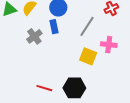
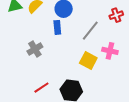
gray cross: (34, 36) -> (35, 49), moved
red line: (44, 88) -> (41, 88), turned -56

